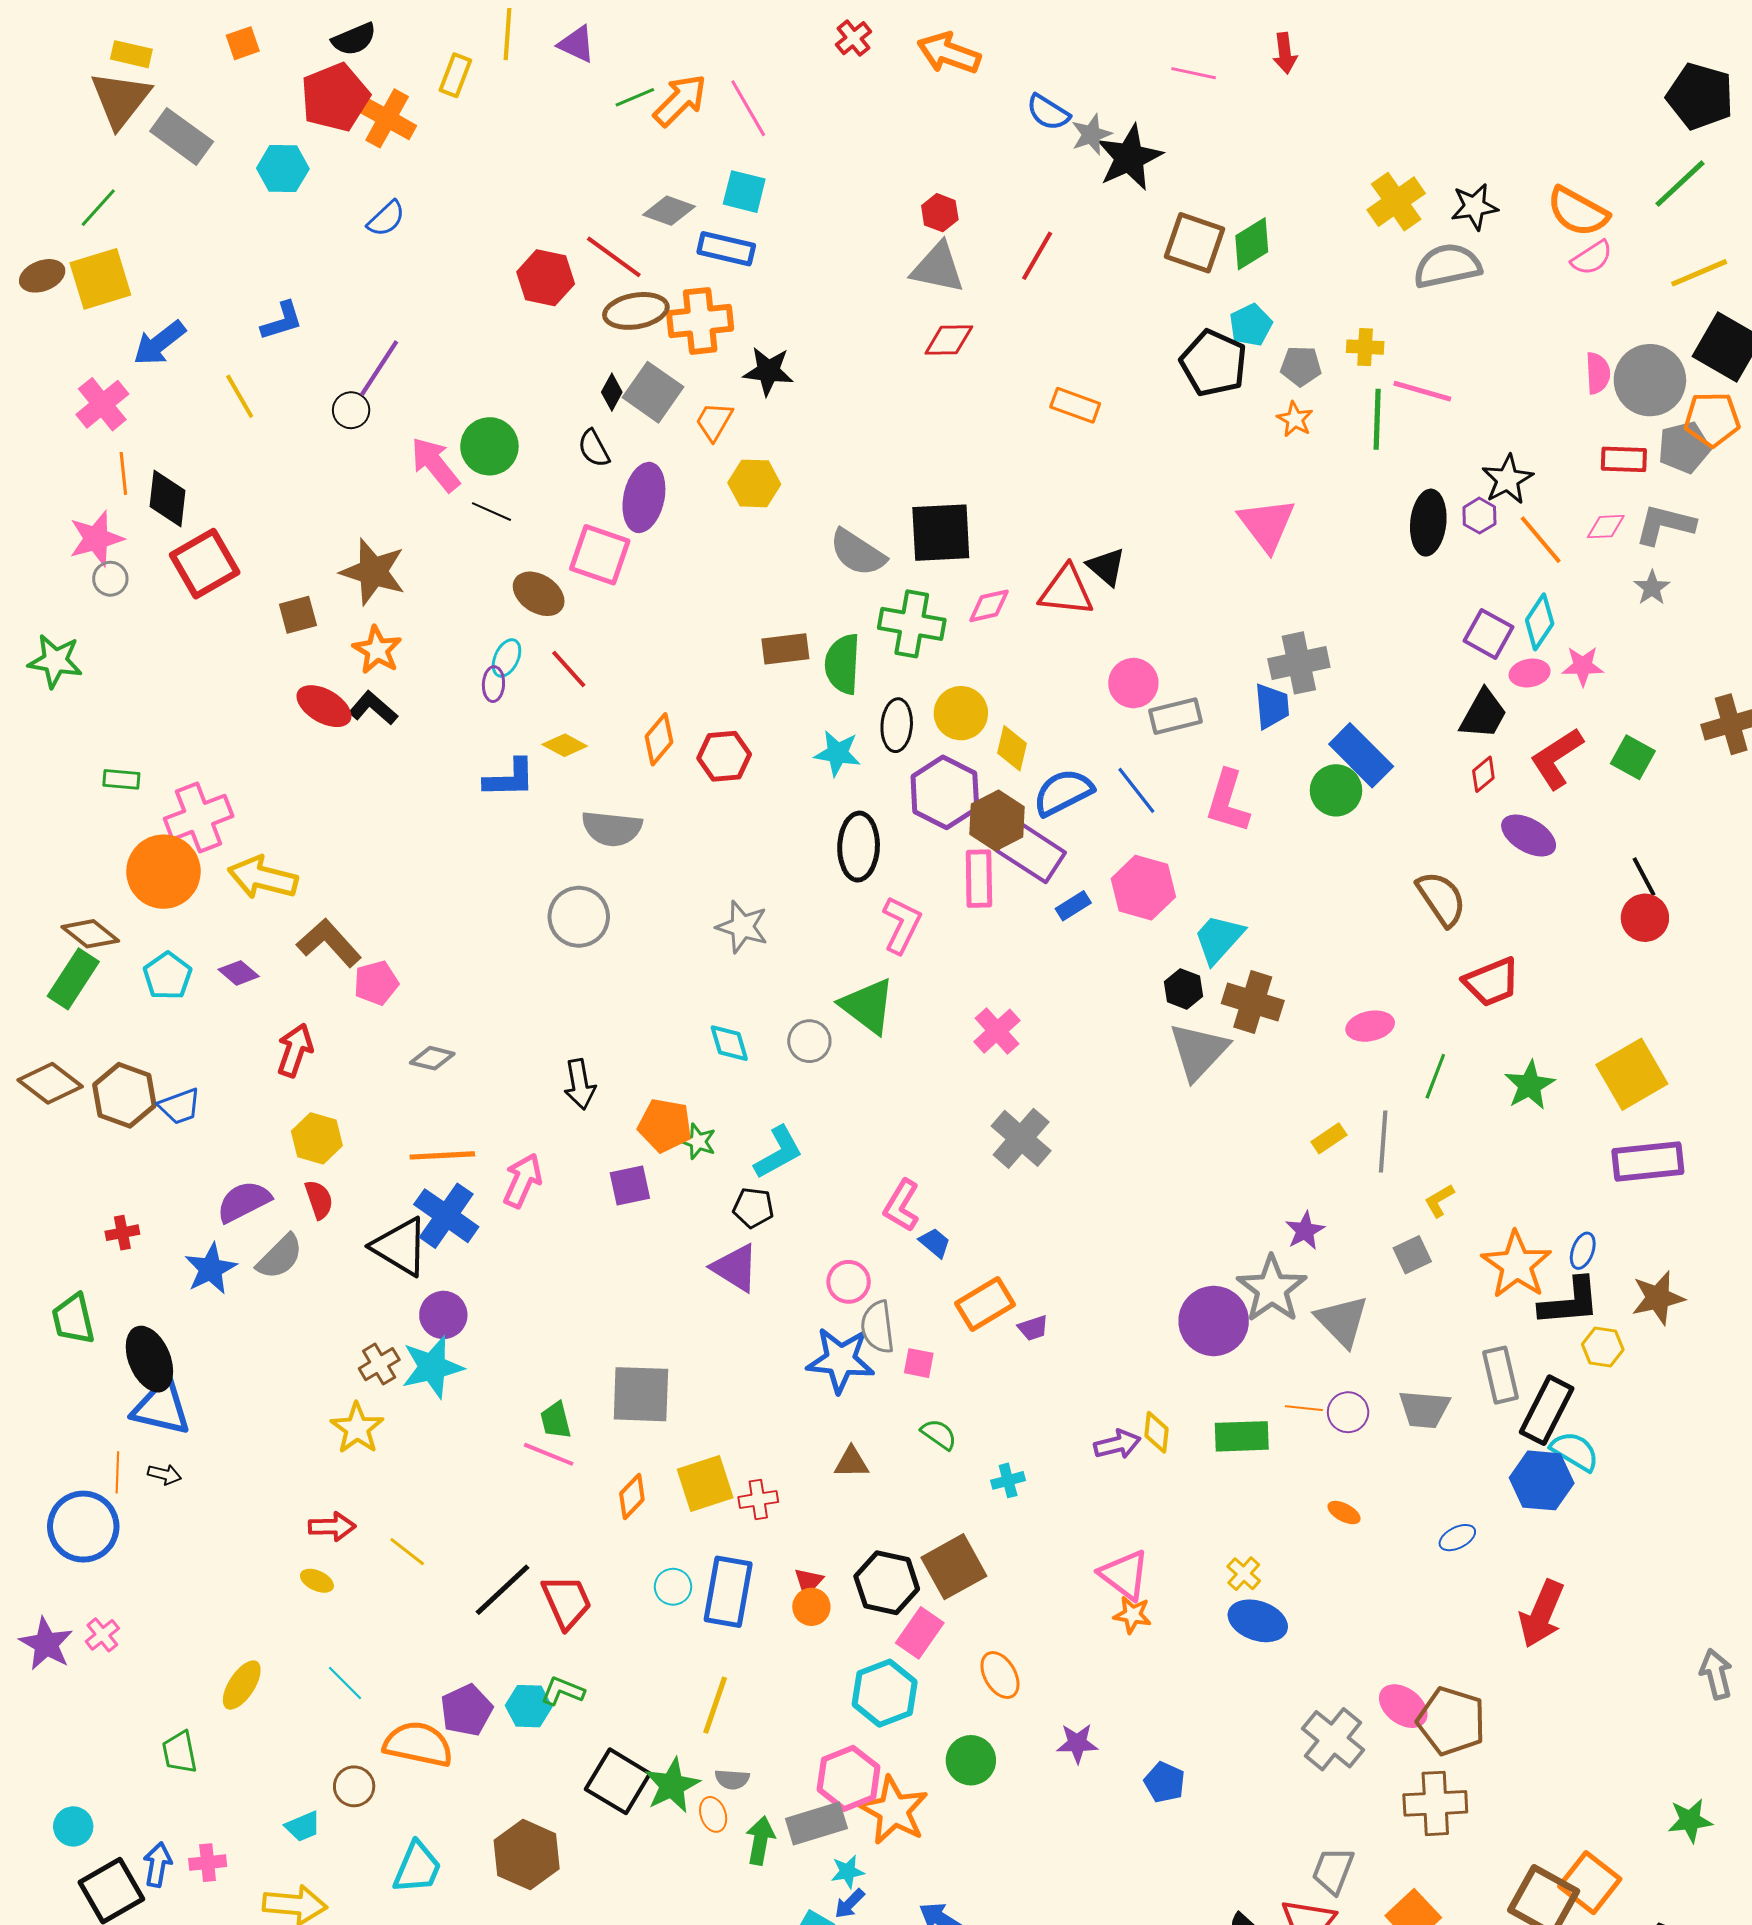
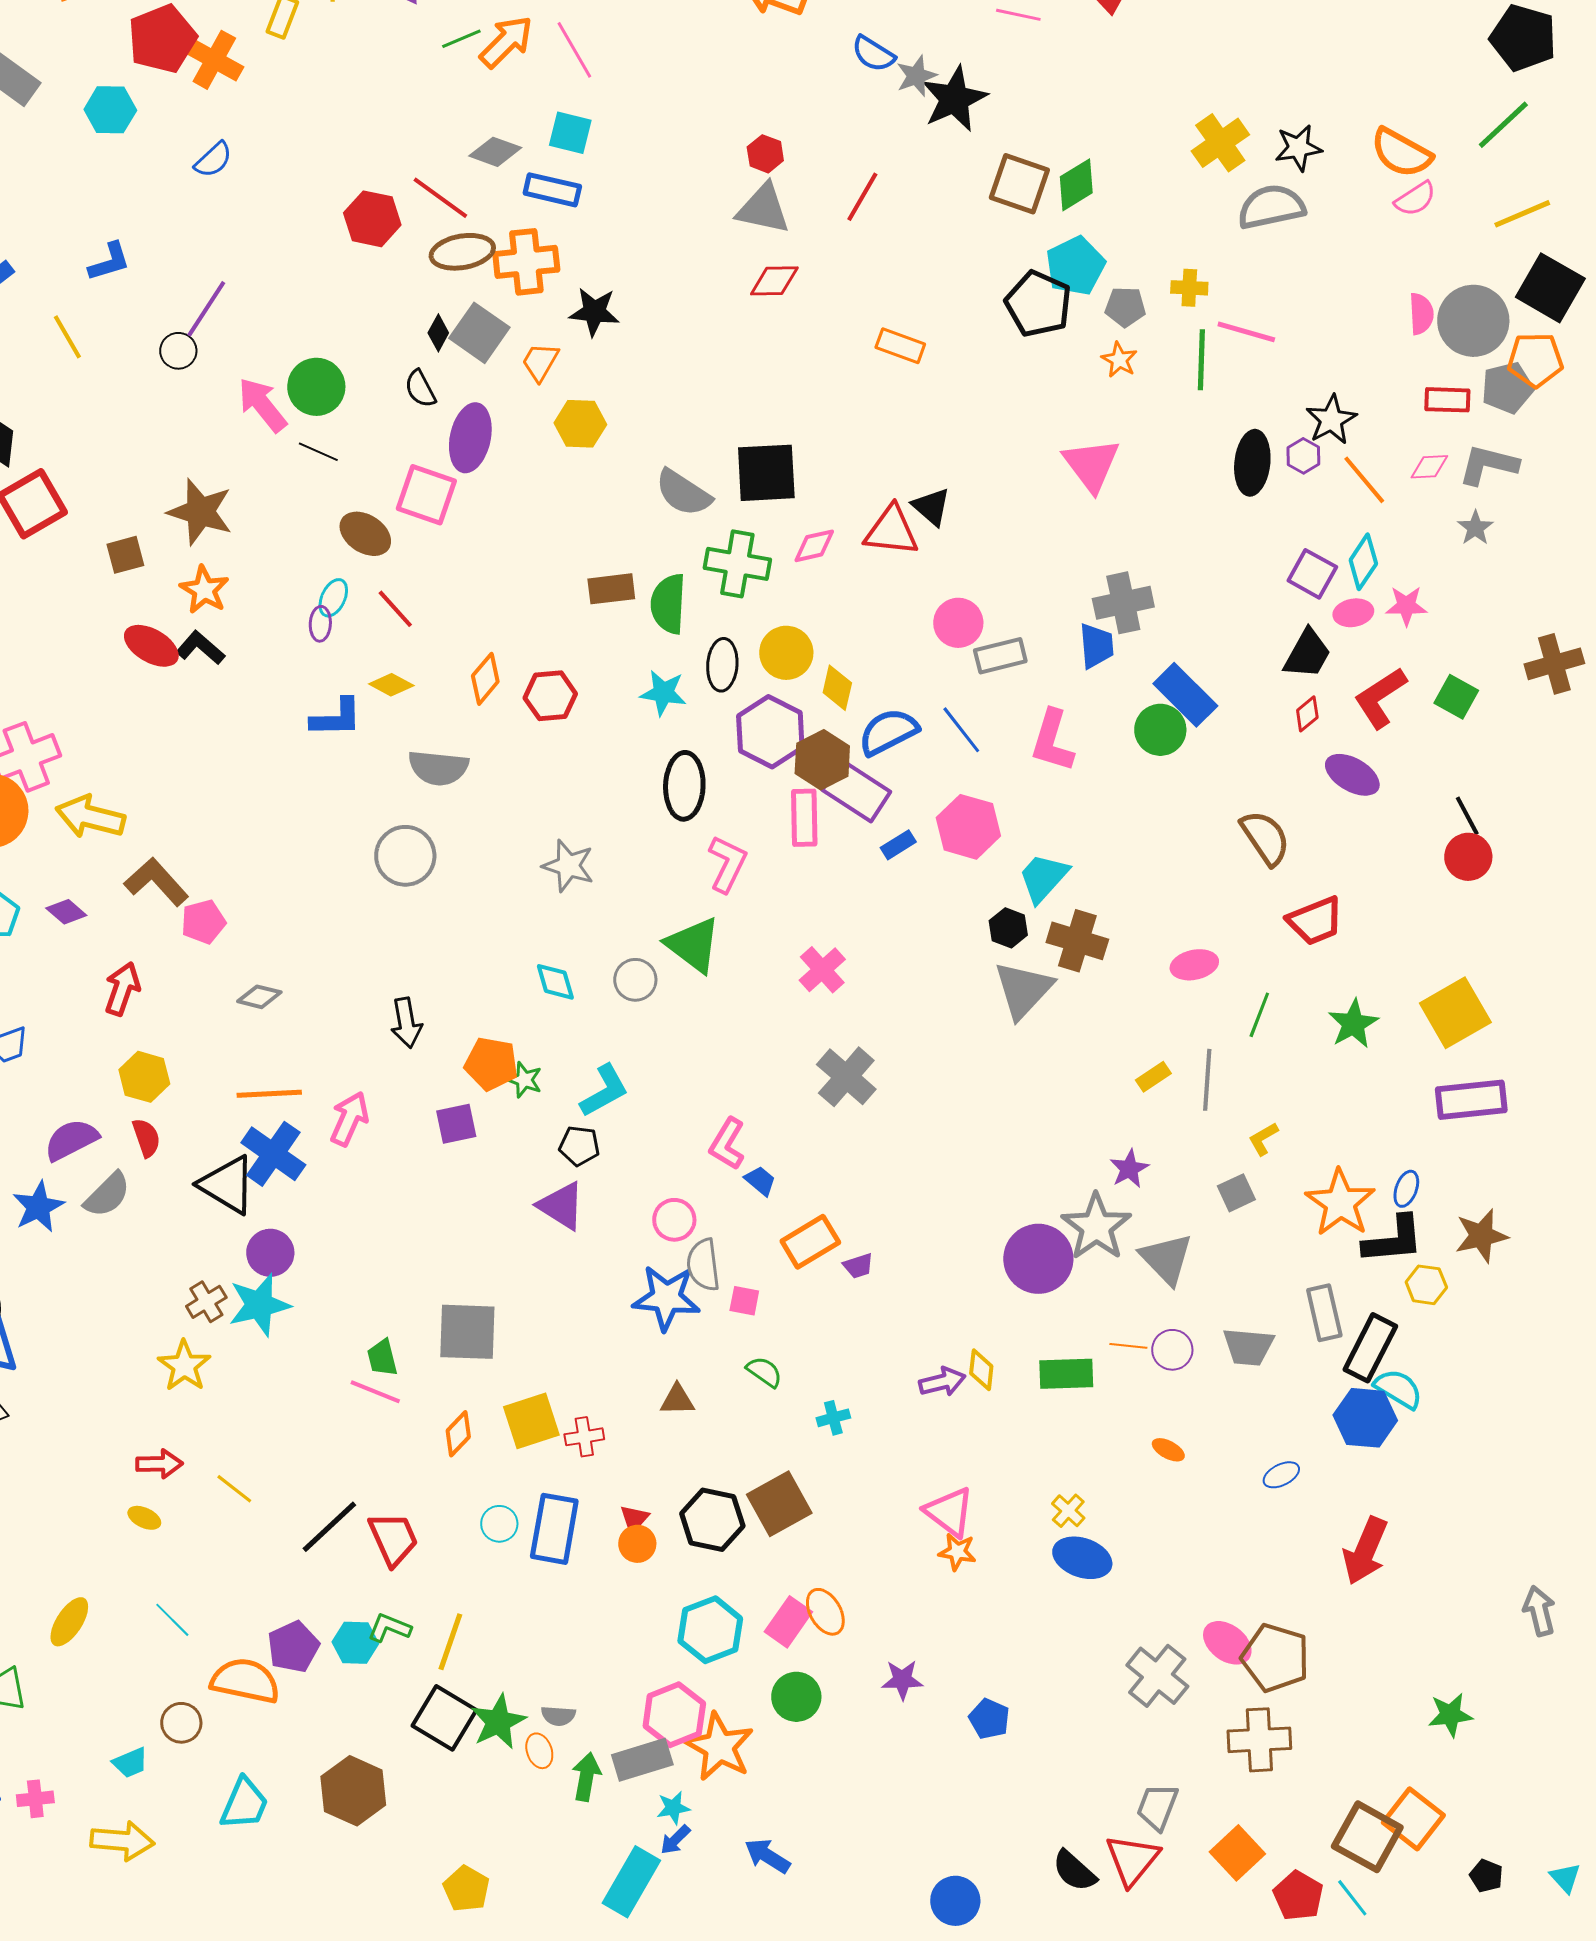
cyan pentagon: (1251, 325) -> (1075, 266), size x1.4
pink rectangle: (920, 1633) -> (788, 1622), moved
yellow line: (715, 1705) -> (450, 1642), moved
green star: (1690, 1820) -> (1450, 1715), moved

